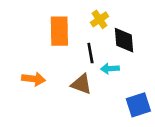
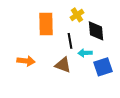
blue square: (138, 105) -> (103, 67), moved

